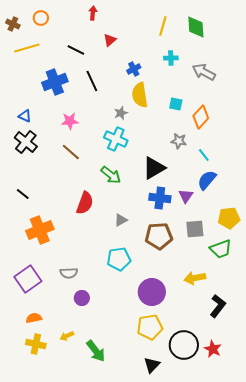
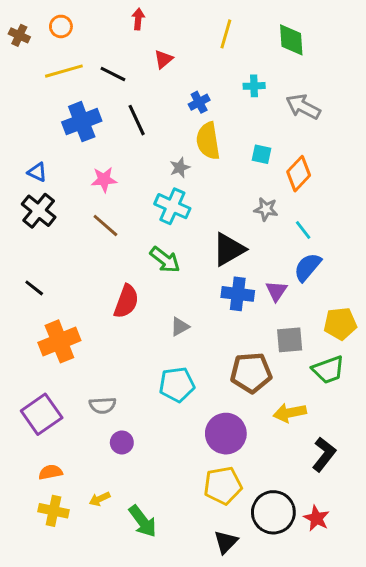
yellow line: (163, 26) -> (226, 34), moved
yellow line: (27, 48) -> (64, 71), moved
brown pentagon: (159, 236) -> (251, 373), moved

